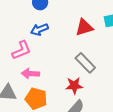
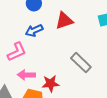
red triangle: (84, 27) -> (64, 21), moved
red star: (74, 86) -> (51, 84), moved

